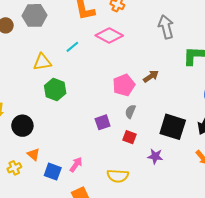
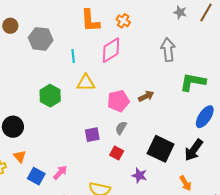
gray hexagon: (34, 15) -> (41, 39), moved
pink diamond: (109, 35) -> (111, 50), turned -68
cyan line: (72, 47) -> (73, 56), turned -64
yellow triangle: (42, 62) -> (86, 83), moved

